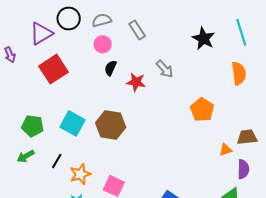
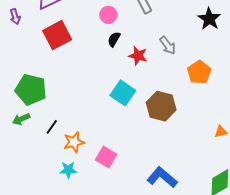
orange pentagon: (202, 110) -> (199, 72), moved
cyan square: (72, 123) -> (123, 93), moved
brown hexagon: (111, 125) -> (161, 106), moved
green pentagon: (33, 126) -> (31, 90), size x1.4

